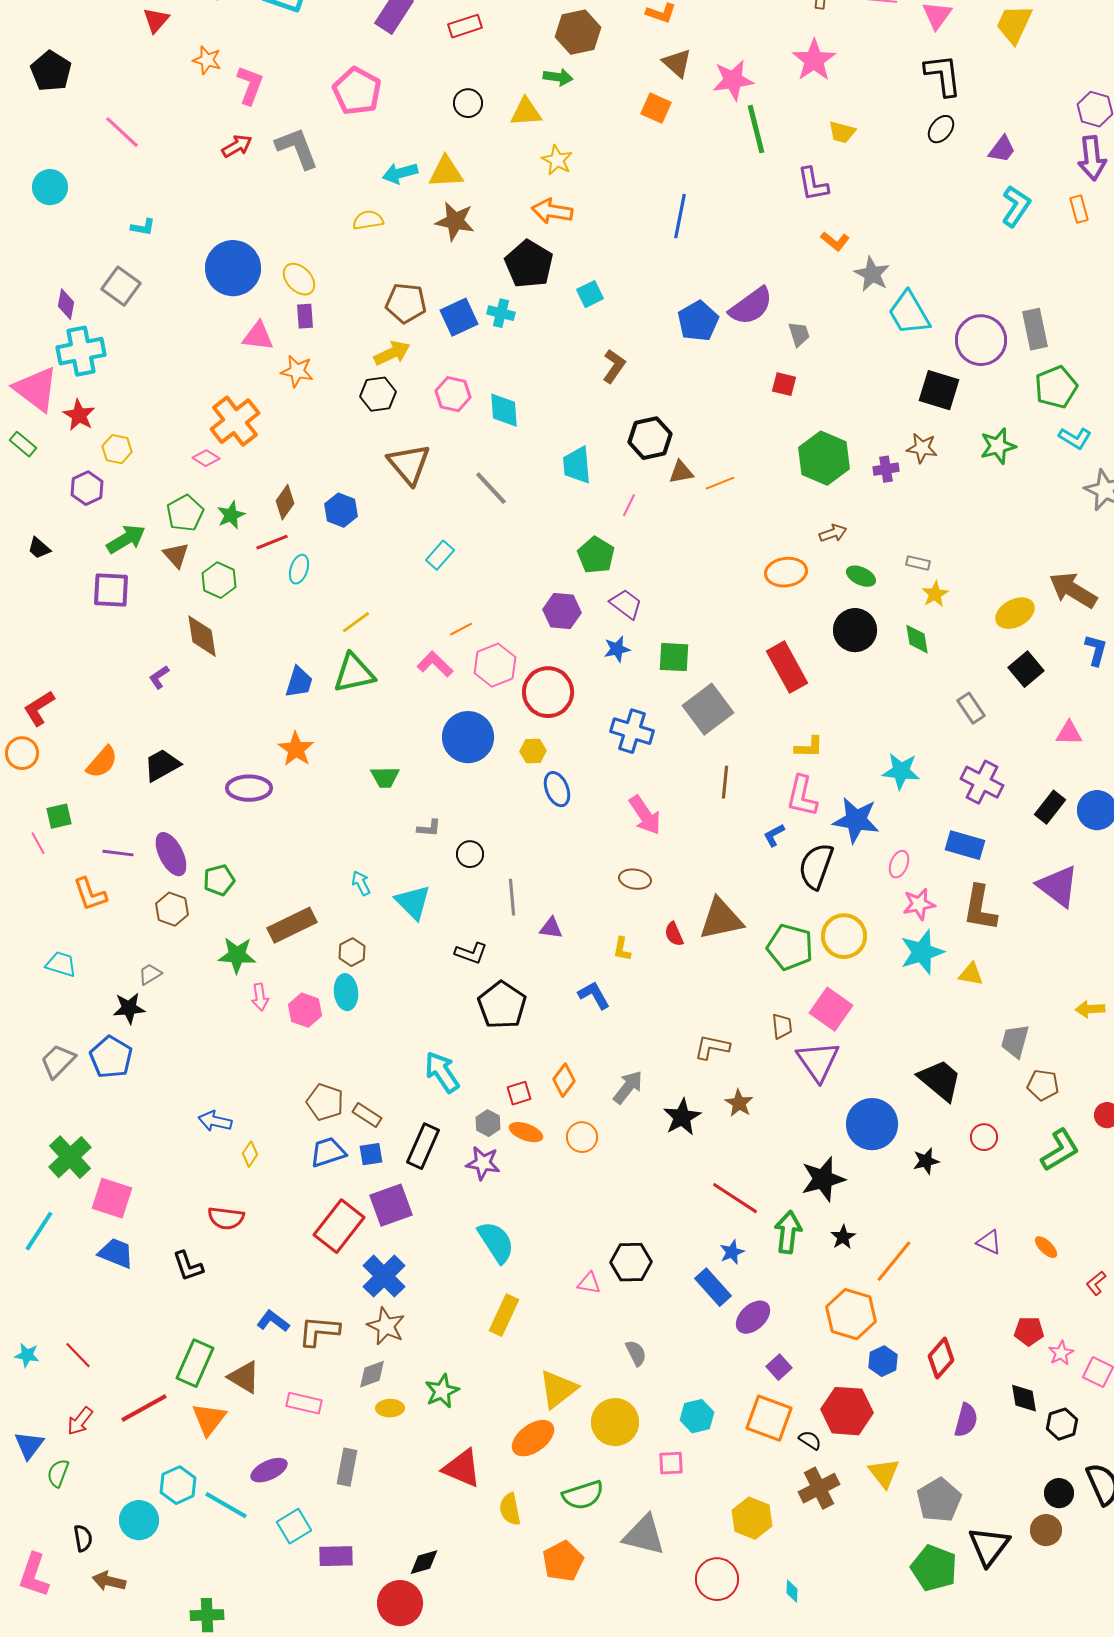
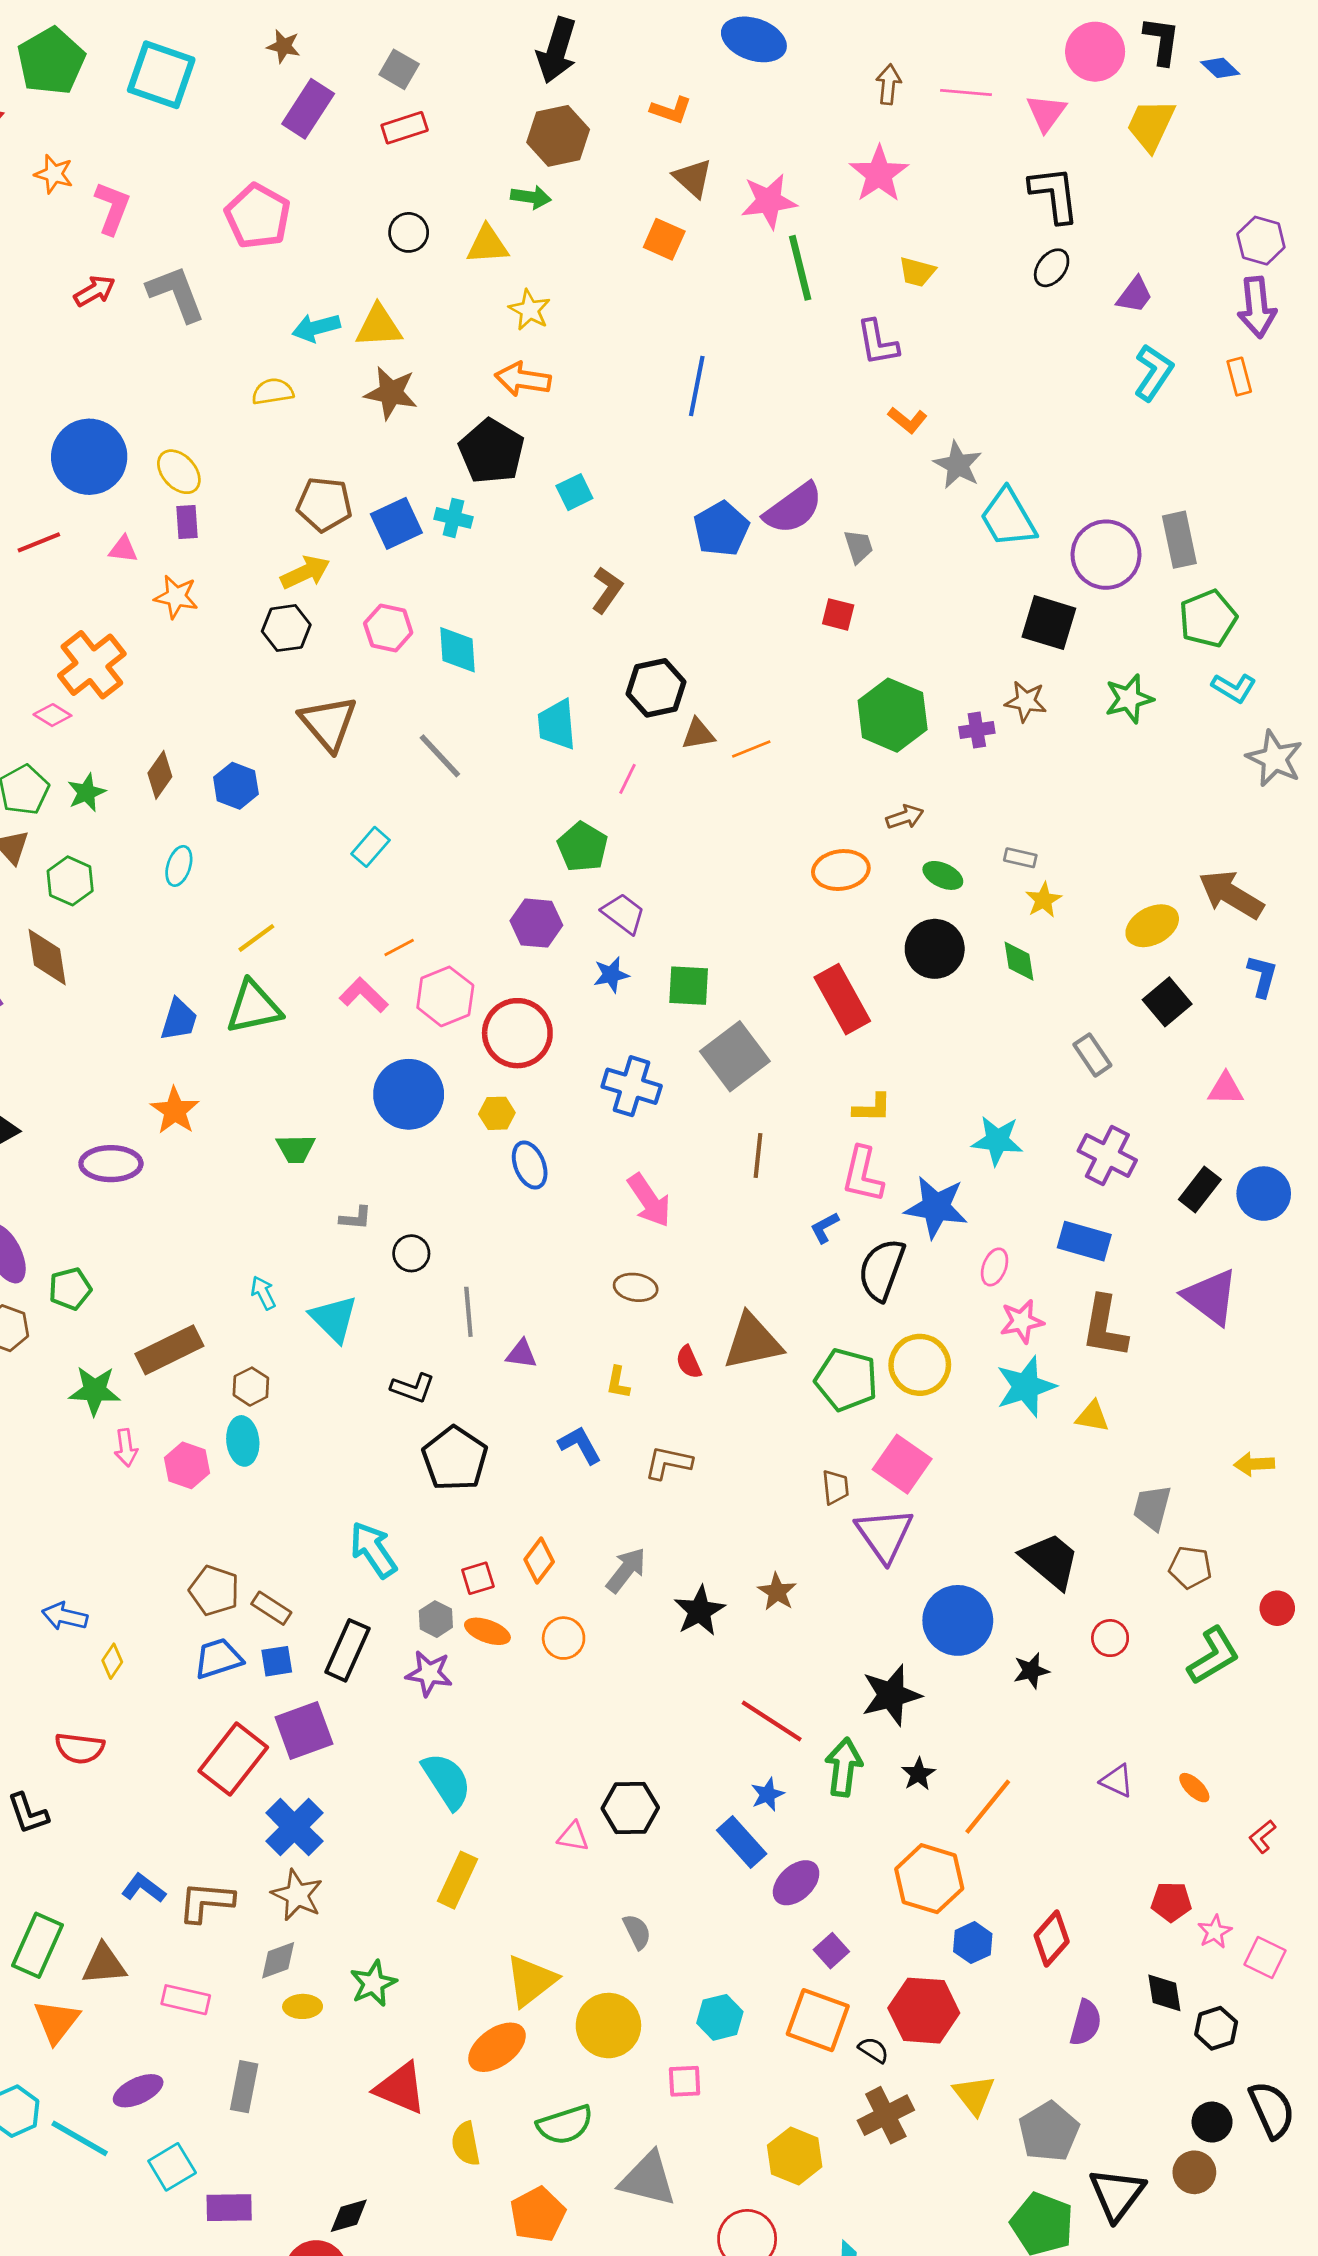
pink triangle: (258, 336) -> (123, 549), size x0.7
red line: (272, 542) -> (39, 542), moved
brown L-shape: (712, 1047) -> (668, 1463), moved
brown triangle: (244, 1377) -> (104, 1964), turned -36

